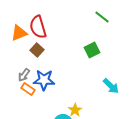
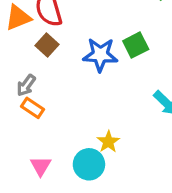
blue star: (44, 80) -> (100, 55), moved

